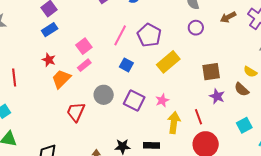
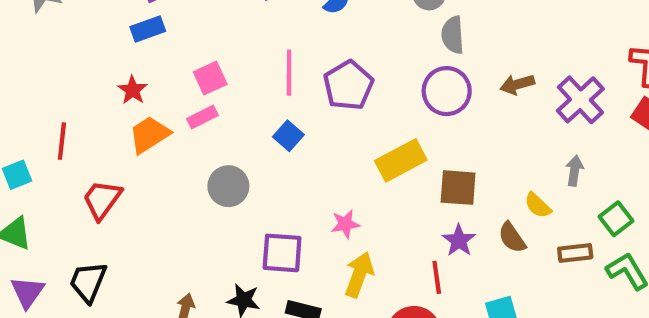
purple circle: (196, 28) -> (447, 91), size x1.5
pink line: (120, 35) -> (289, 73), turned -40
yellow rectangle: (168, 62) -> (401, 160), moved
red line: (14, 77) -> (62, 141), moved
purple square: (134, 101) -> (282, 253), moved, turned -35
red trapezoid: (76, 112) -> (102, 200), moved
red line: (198, 117) -> (437, 277), moved

